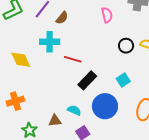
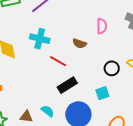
brown semicircle: (62, 18) -> (79, 44), moved, turned 56
black circle: (126, 46) -> (112, 68), moved

